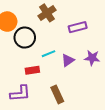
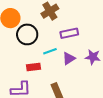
purple rectangle: (78, 27) -> (69, 33), moved

